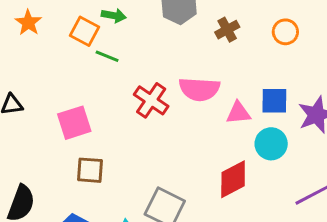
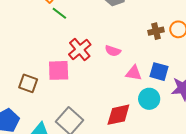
brown cross: (227, 30) -> (156, 31), moved
pink semicircle: (199, 89) -> (113, 51), size x0.6
pink square: (74, 123) -> (59, 70), moved

